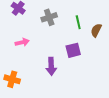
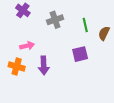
purple arrow: (51, 66) -> (44, 65), moved
orange cross: (12, 79) -> (17, 67), moved

